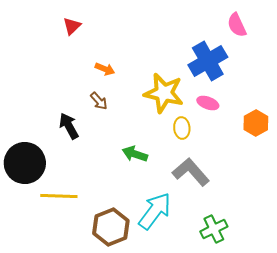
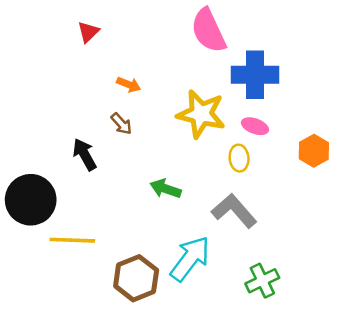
pink semicircle: (237, 25) -> (208, 31), moved, size x1.5
blue cross: (208, 61) -> (255, 75), turned 30
yellow ellipse: (182, 128) -> (239, 158), moved

